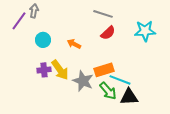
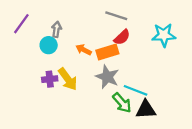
gray arrow: (34, 11) -> (56, 29), moved
orange rectangle: (104, 70) -> (107, 52), moved
gray star: (83, 81) -> (107, 77), moved

